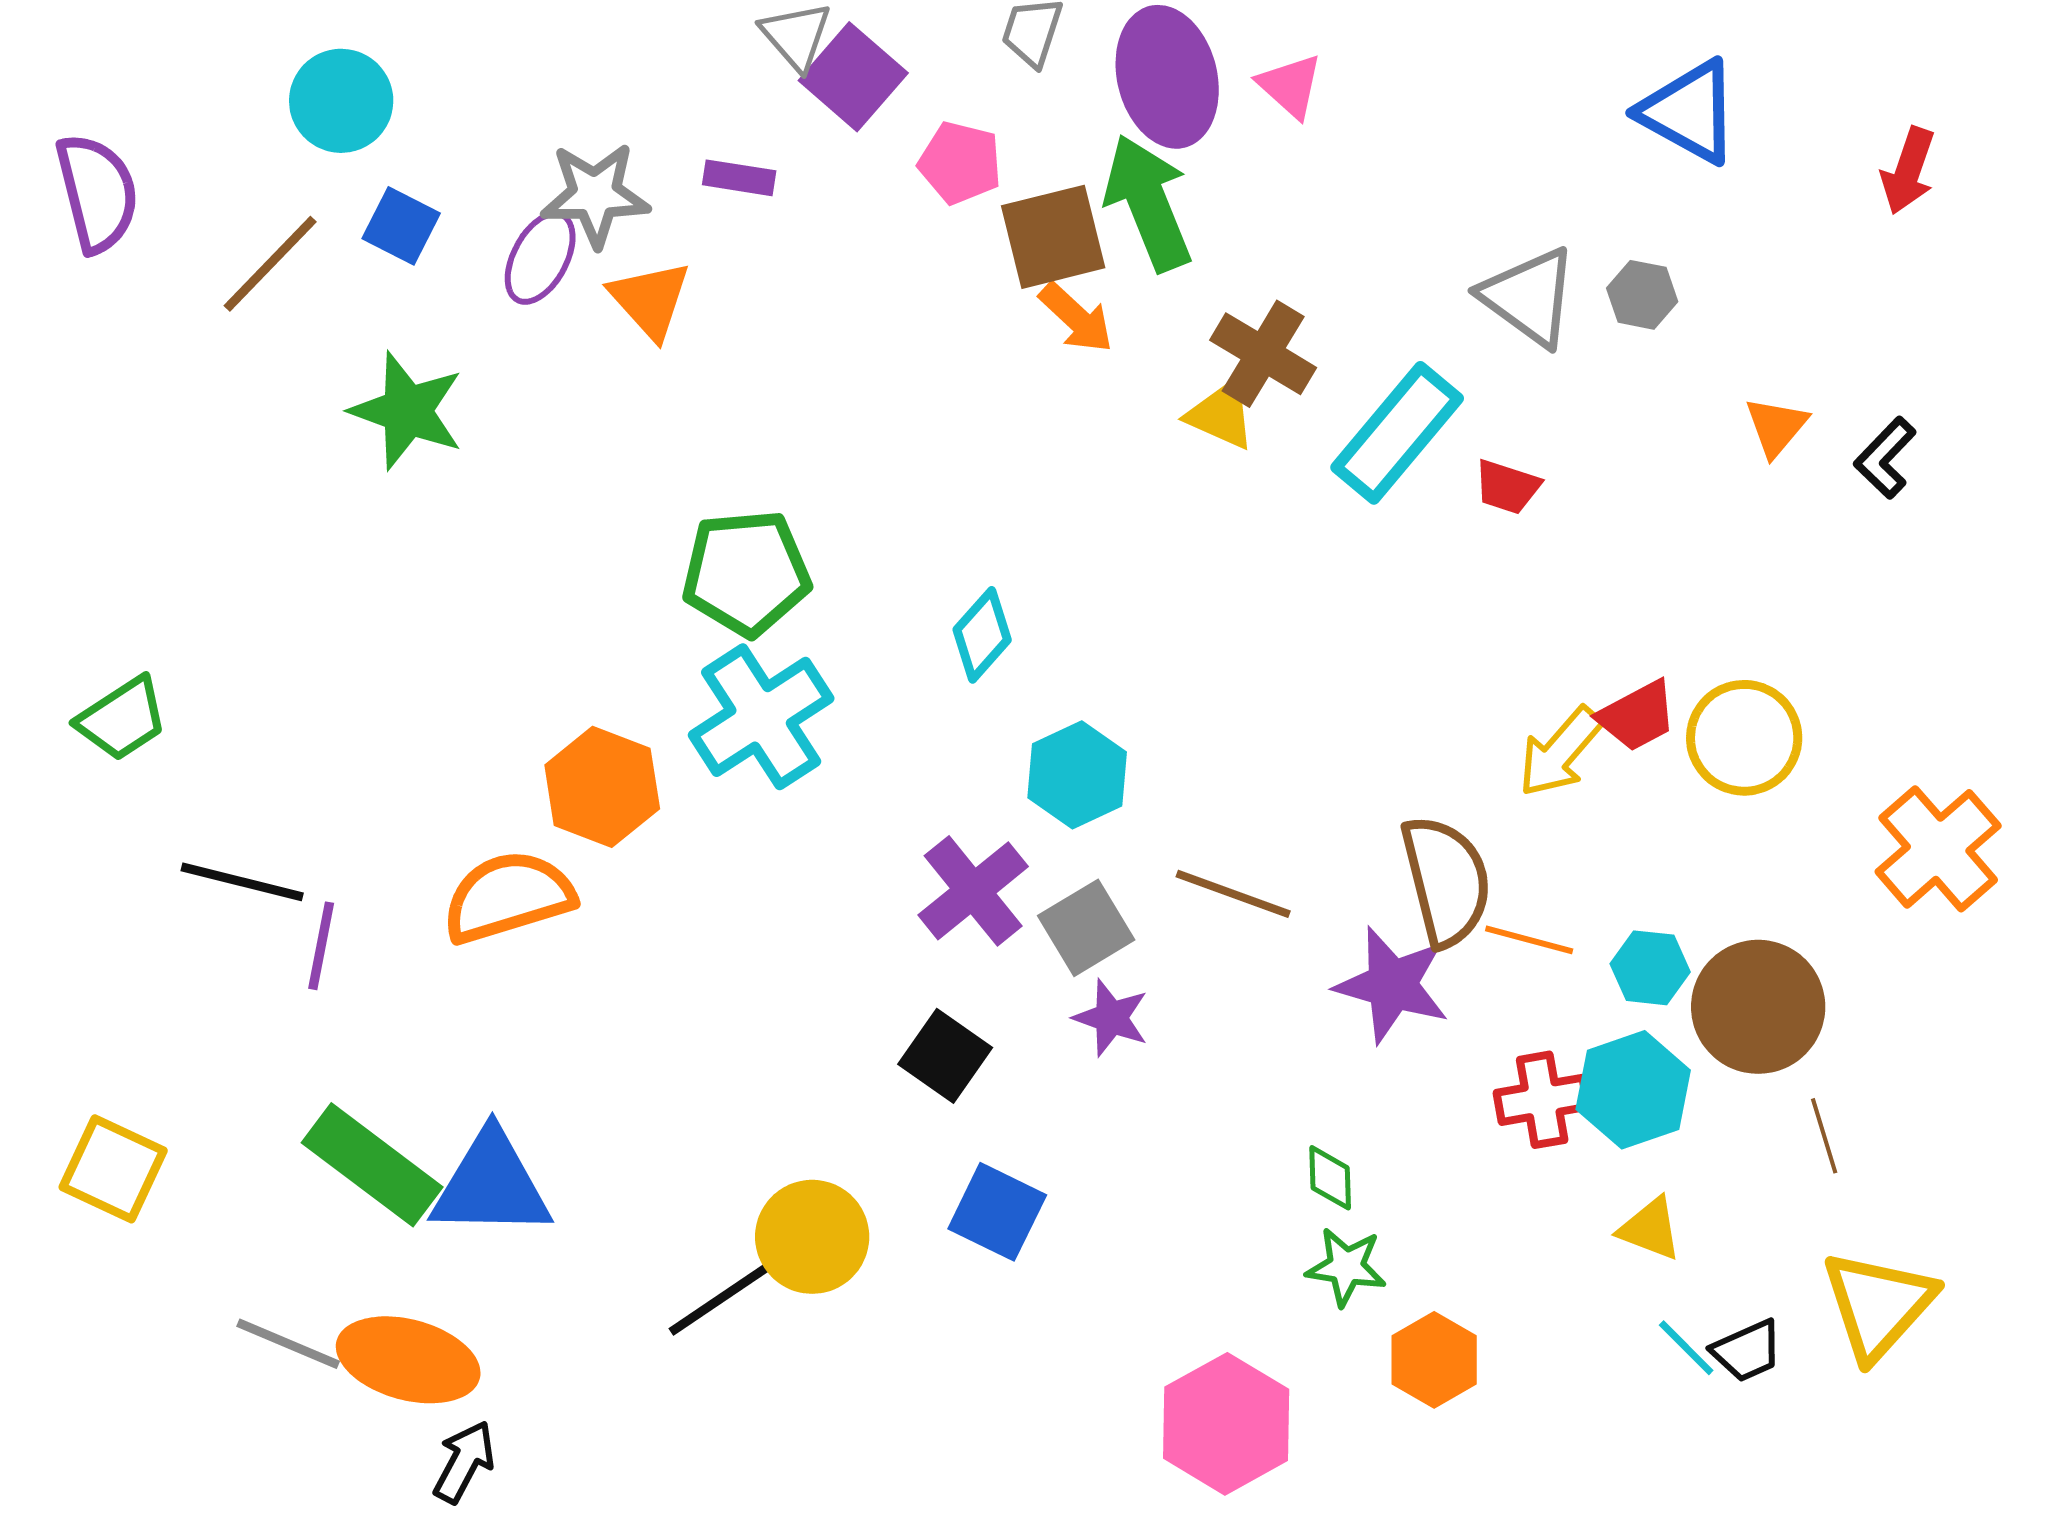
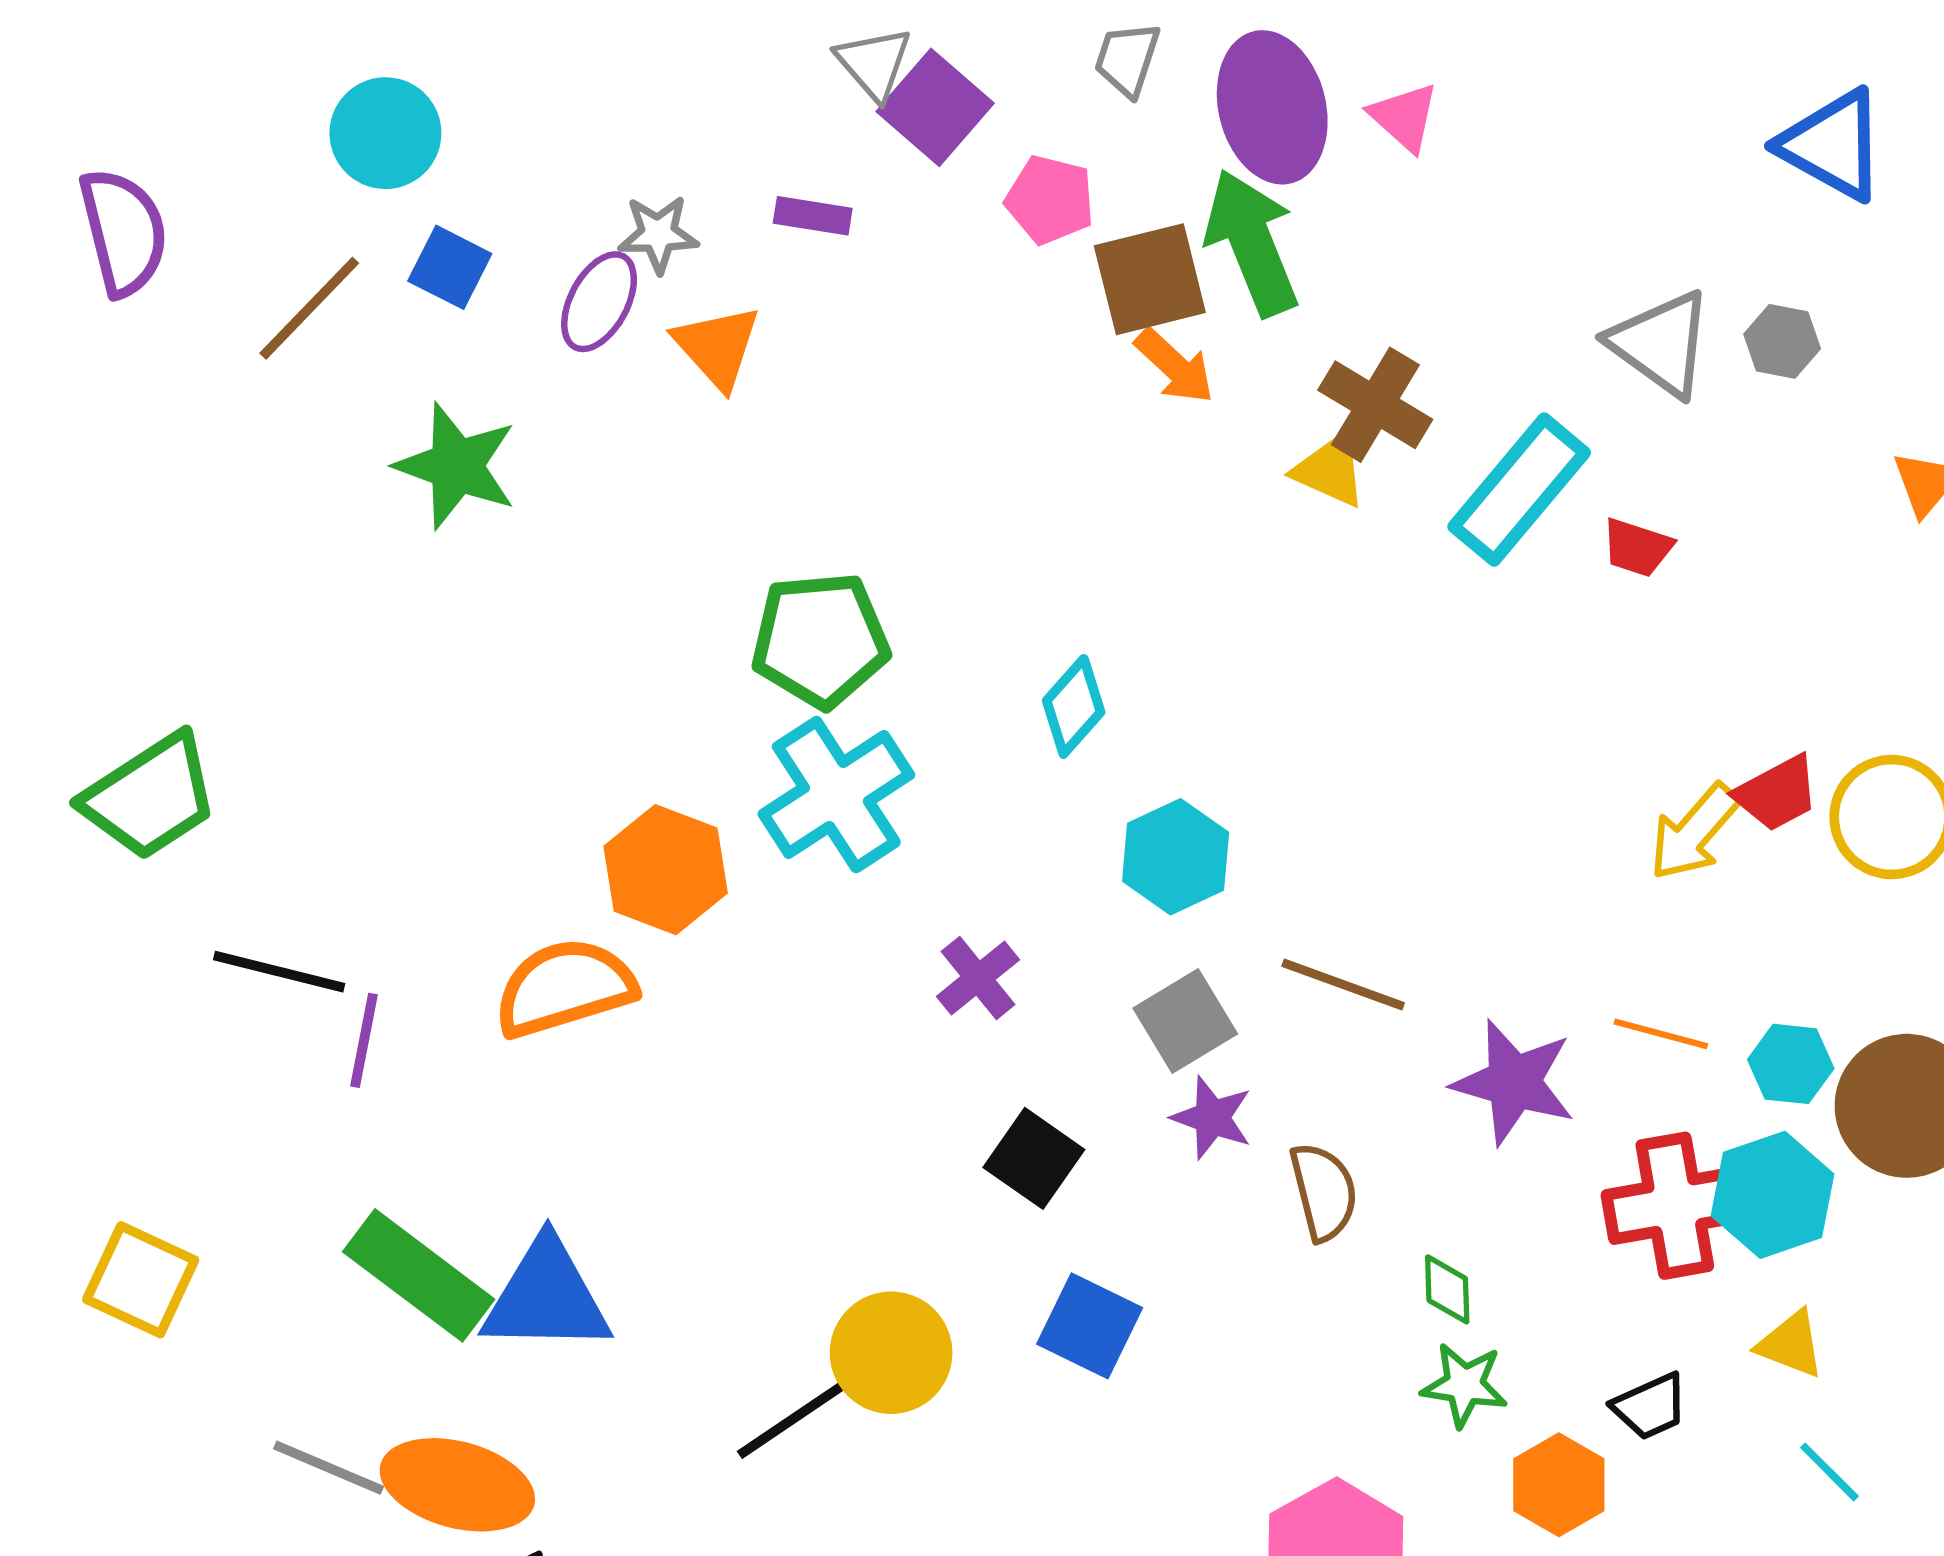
gray star: (595, 195) -> (658, 234), size x0.7
green trapezoid: (122, 719) -> (150, 797), size x1.4
brown semicircle: (1446, 881) -> (1324, 1192), moved, size x0.7
purple cross: (973, 891) -> (978, 978), moved, size x0.7
red cross: (1542, 1100) -> (1675, 1206), size x1.4
black trapezoid: (1747, 1351) -> (1650, 1406), moved

